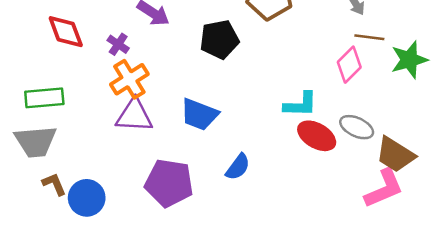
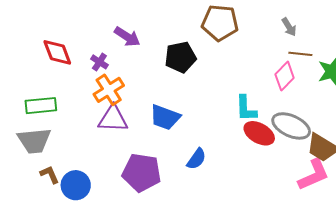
cyan L-shape: (300, 105) -> (246, 108), turned 88
gray ellipse: (357, 127) -> (291, 126), size x1.4

